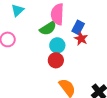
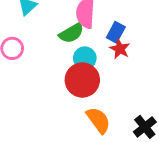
red circle: (56, 60) -> (82, 80), size x1.5

